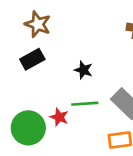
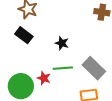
black rectangle: (32, 59) -> (24, 35), turned 66

